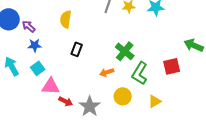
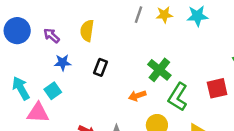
purple arrow: (29, 26) -> (51, 36), moved
blue star: (35, 45) -> (63, 63), moved
pink triangle: (51, 86) -> (38, 113), moved

